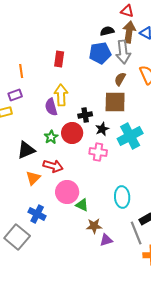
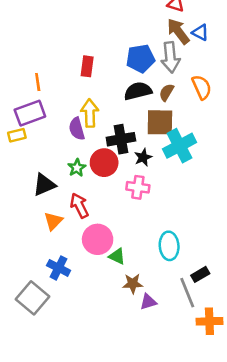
black semicircle: (107, 31) -> (138, 91), moved, size x1.5
brown arrow: (129, 32) -> (178, 31), turned -45
purple rectangle: (15, 95) -> (30, 113), size x1.6
black cross: (85, 115) -> (121, 139), size x1.5
cyan cross: (130, 136) -> (179, 146), moved
red arrow: (53, 166) -> (79, 206), turned -132

